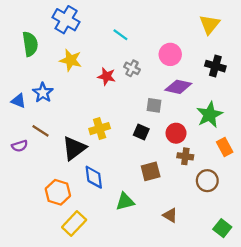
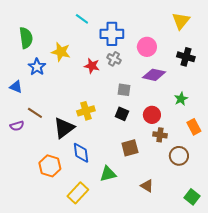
blue cross: (66, 20) -> (112, 34), moved, turned -30
cyan line: (120, 35) -> (82, 19), moved
blue star: (43, 93) -> (37, 67), moved
gray square: (154, 105) -> (124, 90), moved
green star: (210, 115) -> (181, 99), size x0.6
yellow rectangle: (74, 223) -> (78, 193), moved

